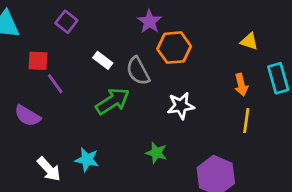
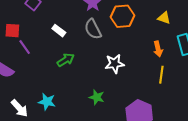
orange hexagon: (174, 48) -> (123, 16), moved
gray semicircle: (138, 71) -> (93, 29), moved
green arrow: (113, 101) -> (66, 60), size x0.7

